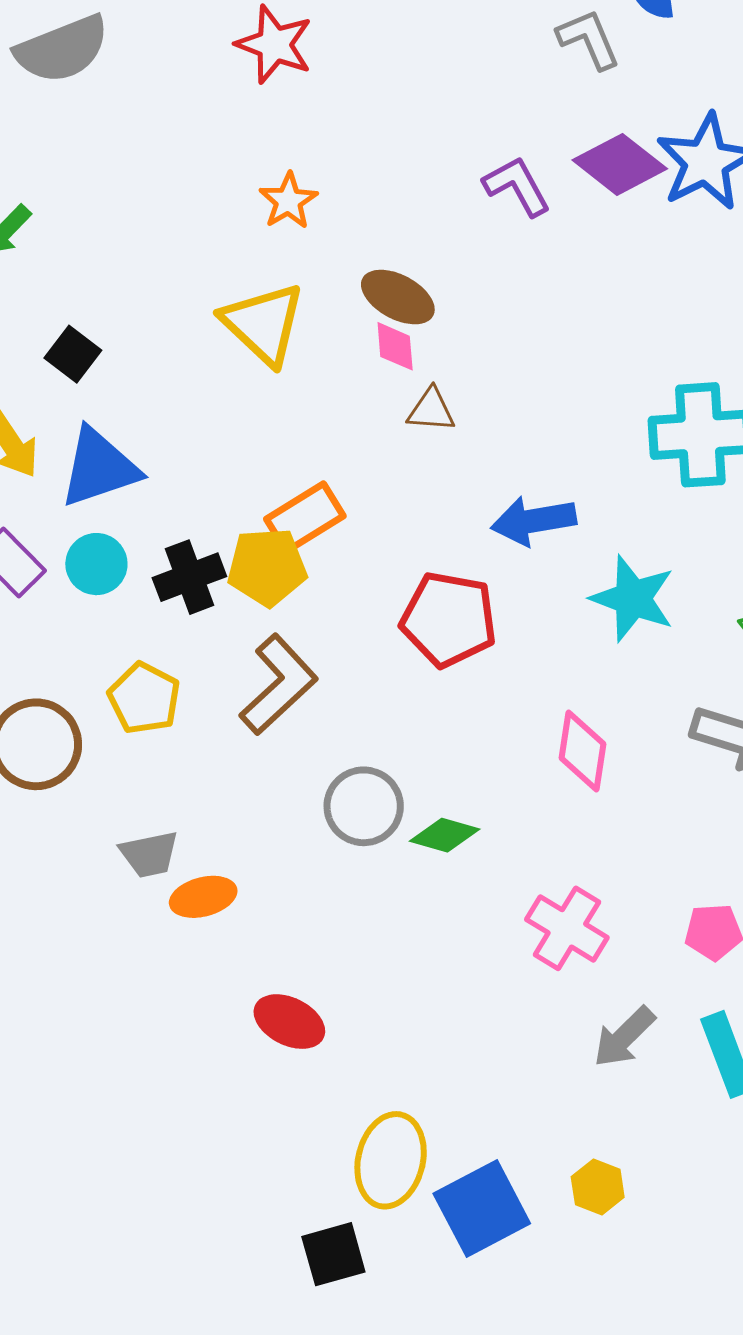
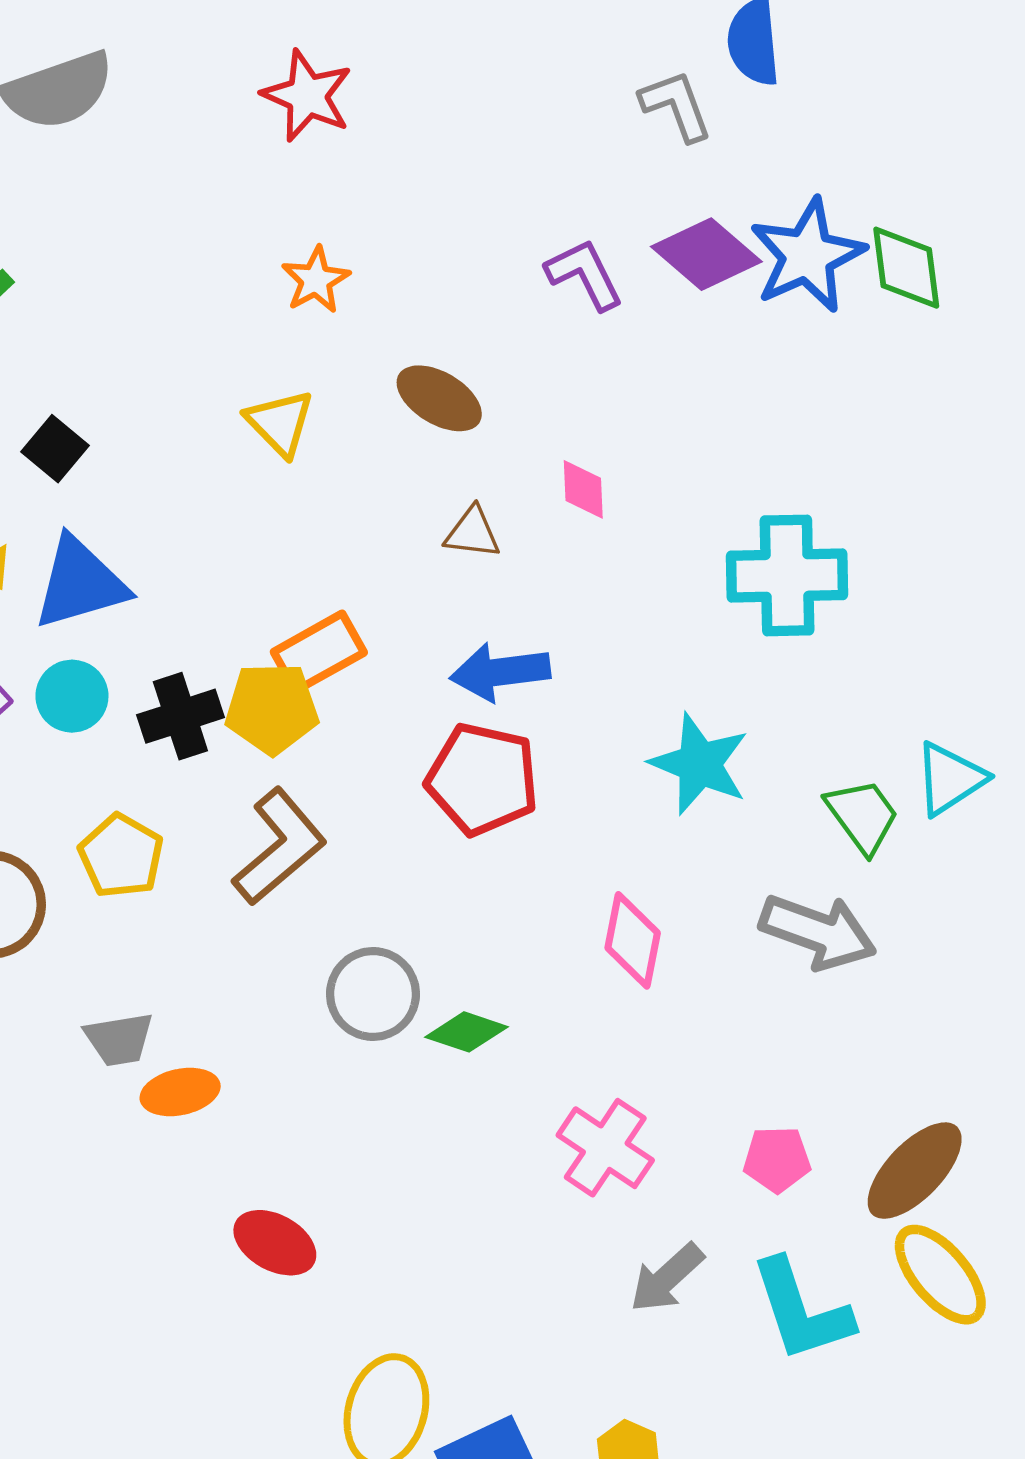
yellow triangle: (263, 324) -> (280, 423), size x0.7
pink diamond: (395, 346) -> (583, 489), moved
blue arrow: (534, 521) -> (500, 672), moved

